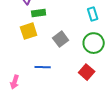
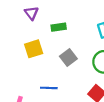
green rectangle: (39, 13) -> (59, 27), moved

